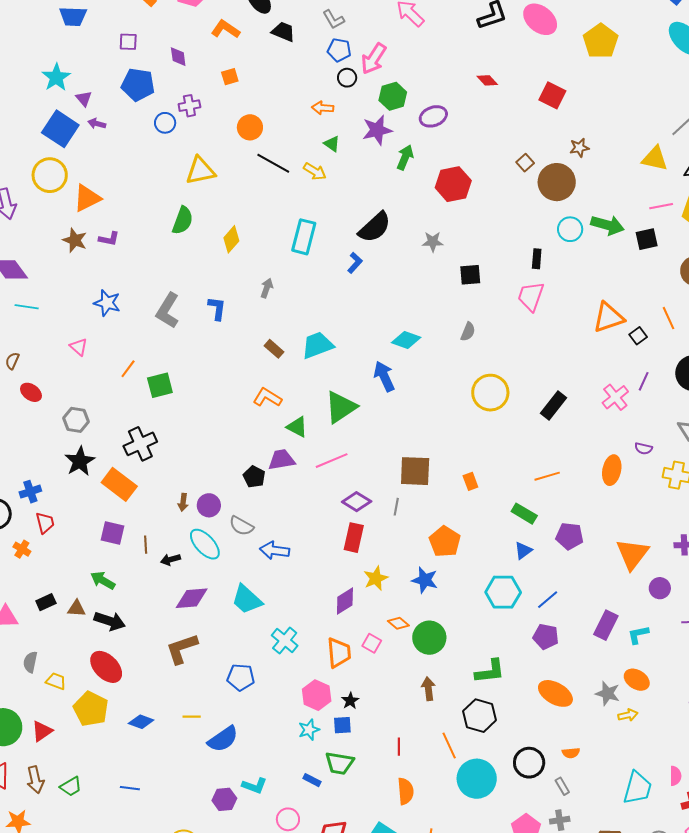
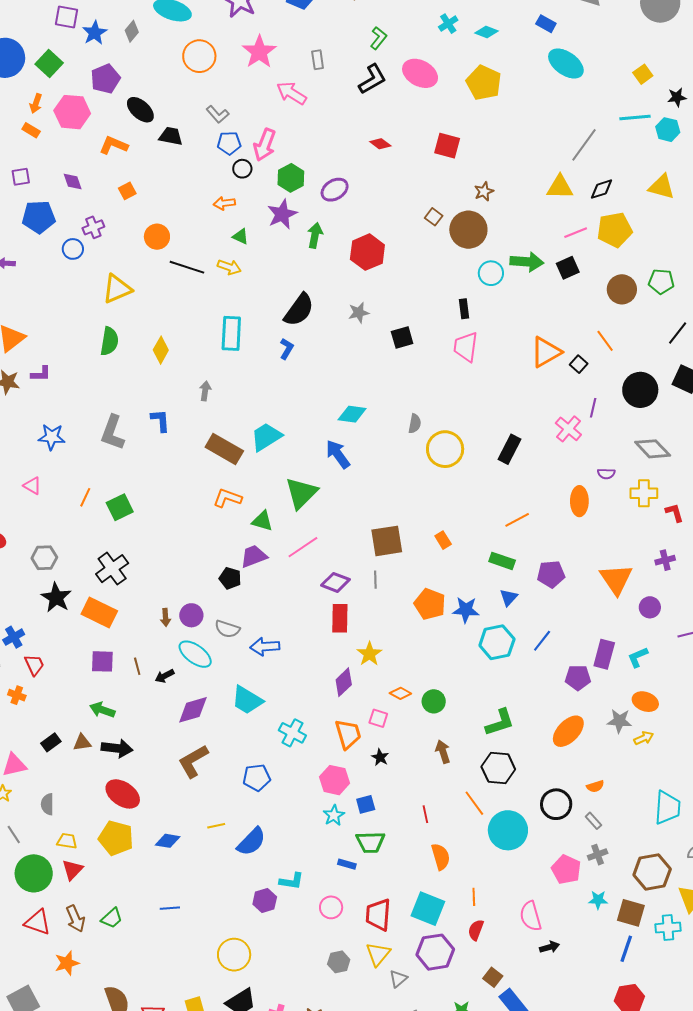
gray semicircle: (468, 332) -> (415, 424), moved
brown rectangle: (274, 349) -> (224, 449), size x1.8
blue star: (425, 580) -> (466, 610), moved
purple pentagon: (546, 637) -> (578, 678), moved
green circle: (429, 638) -> (434, 701), size x0.7
yellow trapezoid: (56, 681) -> (67, 841), moved
orange ellipse: (555, 693) -> (568, 731), turned -64
black star: (350, 701) -> (380, 757), moved

